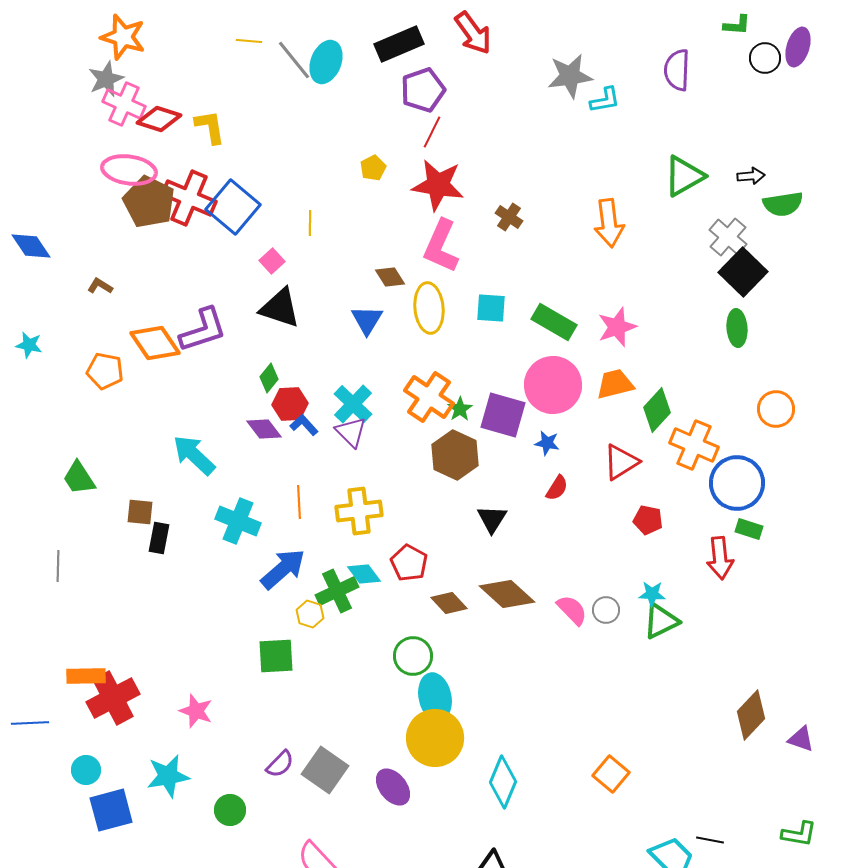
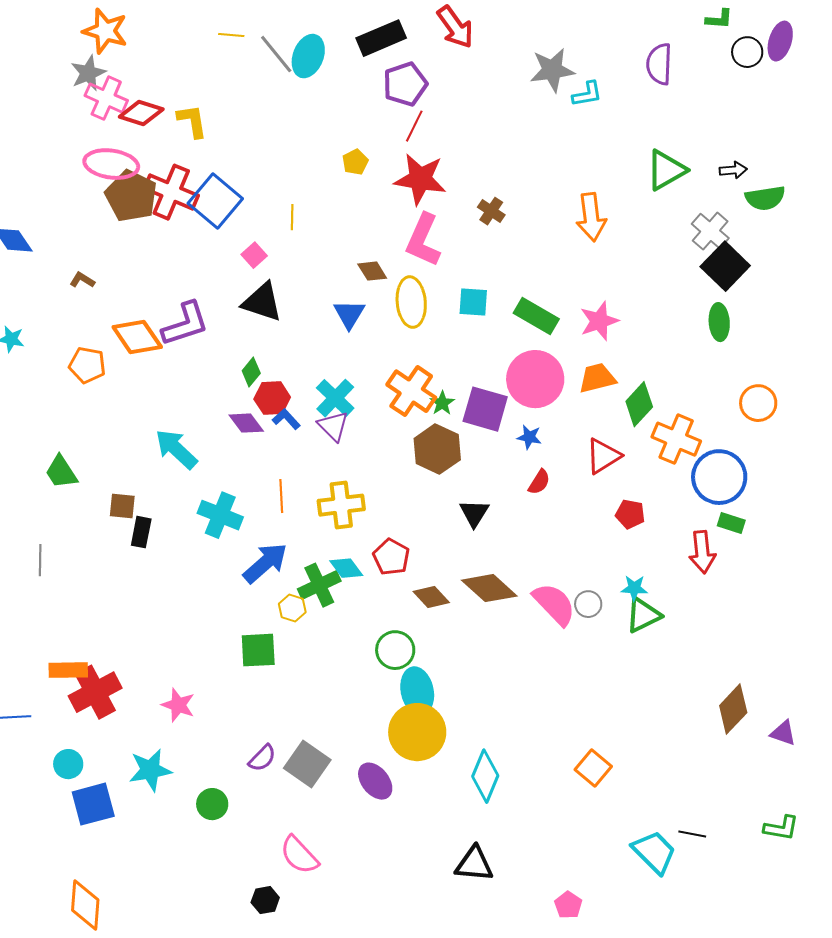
pink semicircle: (572, 610) -> (554, 604), size x1.4

